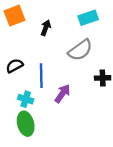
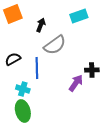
gray semicircle: (80, 50) -> (55, 45), moved
purple arrow: (62, 94) -> (76, 83), moved

